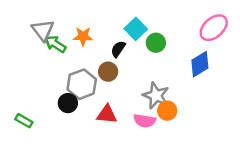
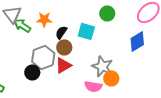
cyan square: (136, 29) -> (86, 31), moved, turned -30
green circle: (156, 43) -> (107, 13), moved
black semicircle: (118, 49) -> (61, 32), moved
red triangle: (107, 114) -> (63, 65), moved, turned -36

